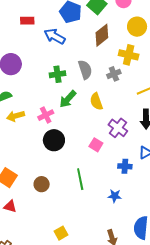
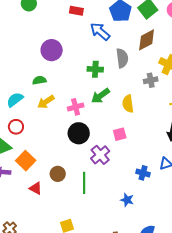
gray semicircle: (85, 70) -> (122, 58), moved
yellow arrow: (16, 116) -> (46, 102), turned -30
purple cross: (118, 128) -> (100, 155), moved
pink square: (96, 145) -> (120, 134), moved, turned 32
green line: (80, 179) -> (84, 183), moved
red triangle: (10, 206) -> (36, 188), moved

